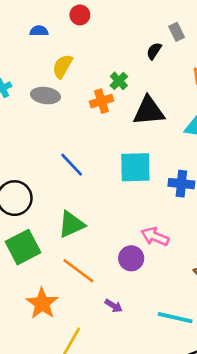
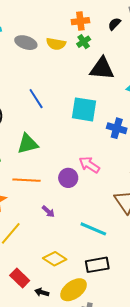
yellow semicircle: (62, 66) -> (56, 44), moved, turned -120
orange cross: (102, 101) -> (80, 21), moved
orange line: (78, 271) -> (27, 180), turned -44

